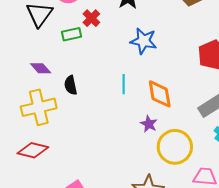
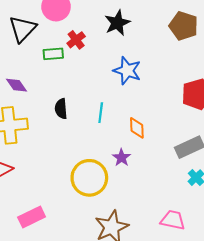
black semicircle: (71, 85) -> (61, 109), moved
orange diamond: (160, 94) -> (137, 128), size x0.7
yellow circle: (175, 147) -> (89, 178), moved

